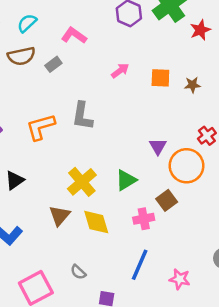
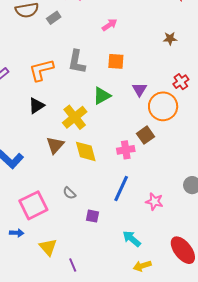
orange square: (160, 78) -> (116, 61), moved
black triangle: (15, 180) -> (36, 106), moved
green triangle: (126, 180) -> (102, 96), moved

